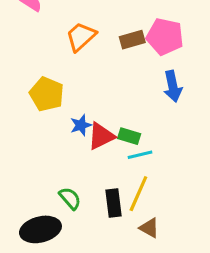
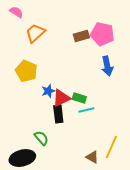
orange trapezoid: (81, 37) -> (35, 33), moved
yellow line: (138, 194) -> (111, 147), moved
black rectangle: (114, 203) -> (58, 114), moved

